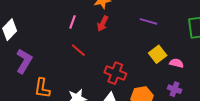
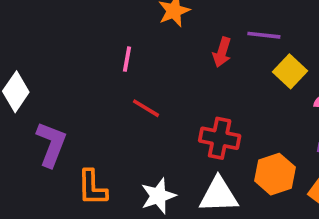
red arrow: (103, 24) -> (222, 52), moved
yellow square: (158, 54) -> (290, 71), moved

